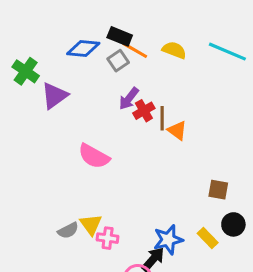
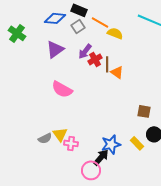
orange line: (135, 50) -> (100, 22), moved
yellow semicircle: (174, 50) -> (115, 33), moved
purple triangle: (54, 96) -> (55, 49), moved

